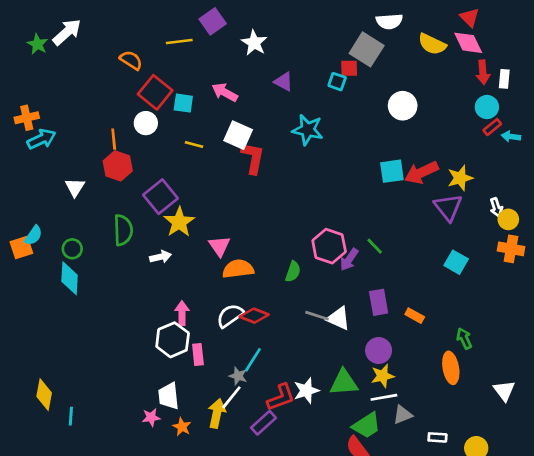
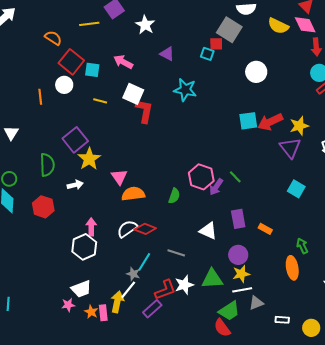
red hexagon: (118, 166) -> (43, 207), moved
gray line: (317, 316) -> (176, 253), moved
pink rectangle: (198, 354) -> (103, 313), moved
white trapezoid: (169, 396) -> (81, 289), turned -105

